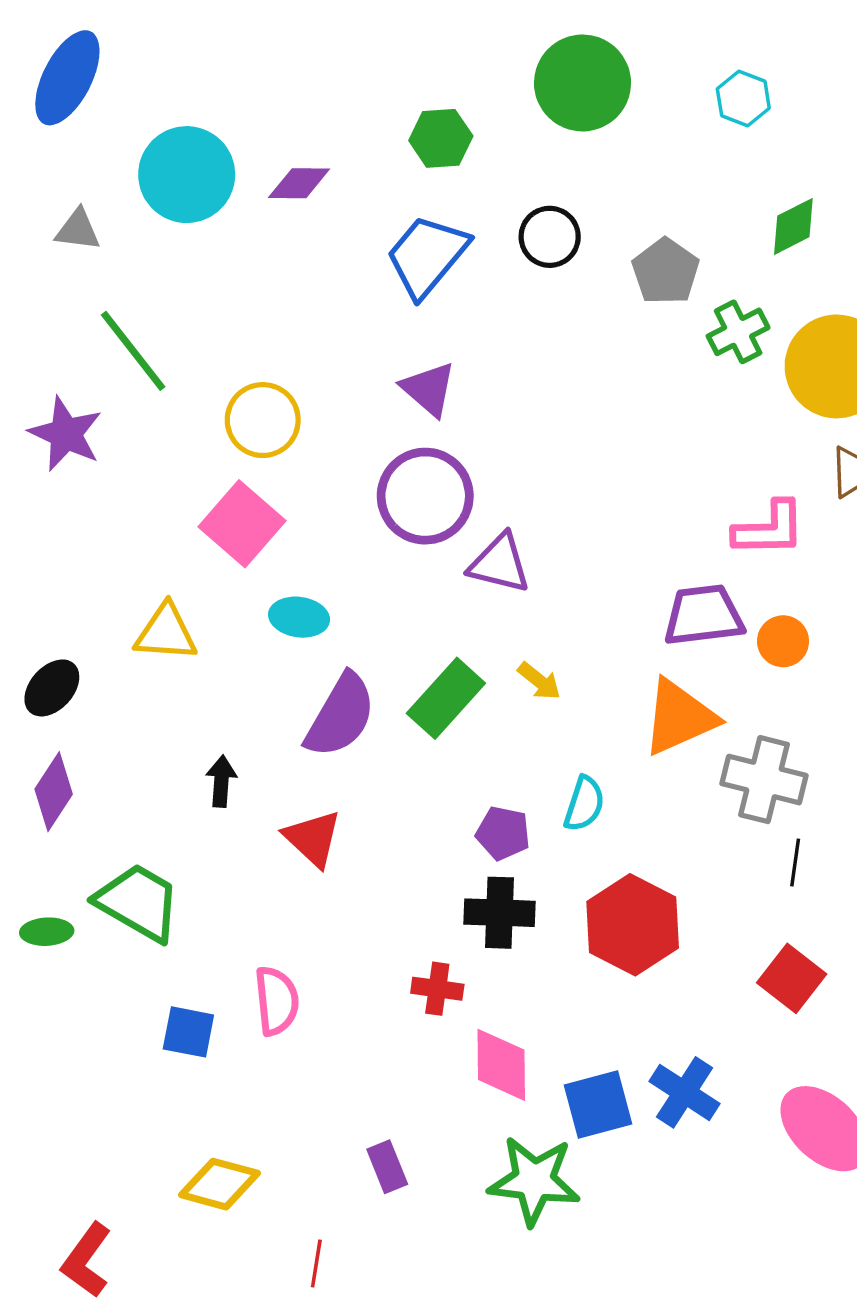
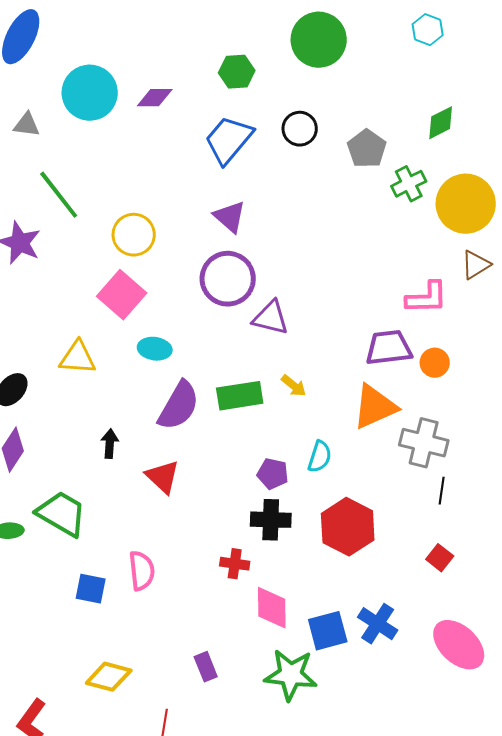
cyan hexagon: (743, 99) -> (428, 30), moved
green rectangle: (446, 698) -> (240, 396), turned 39
red square: (792, 978) -> (440, 558), size x0.7

